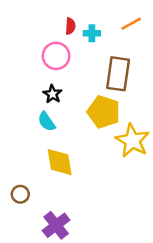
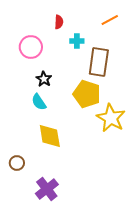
cyan cross: (92, 33) -> (77, 41), moved
pink circle: (56, 56) -> (31, 47), moved

